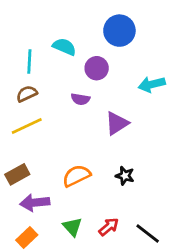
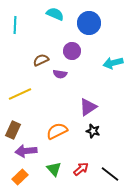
cyan semicircle: (64, 47) -> (55, 14), moved
cyan line: (29, 61) -> (15, 25), moved
brown semicircle: (27, 94) -> (41, 60), moved
purple triangle: (117, 123) -> (88, 107), moved
brown rectangle: (17, 174) -> (13, 130), turned -36

